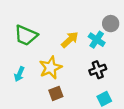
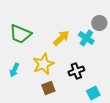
black cross: (98, 70) -> (76, 71), moved

